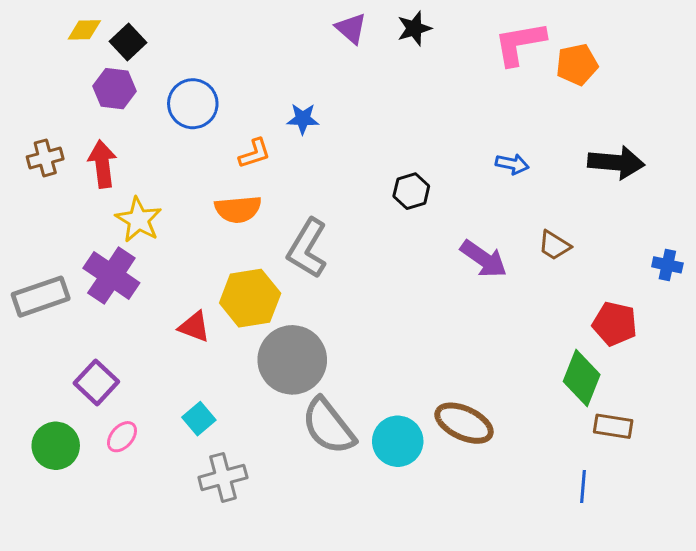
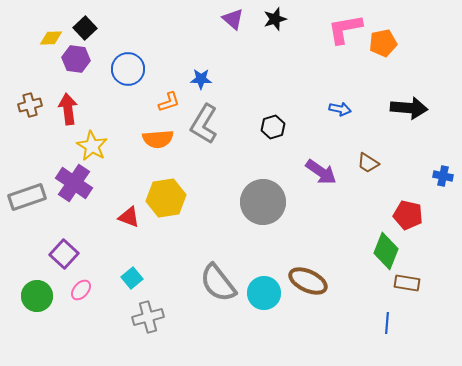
yellow diamond: (84, 30) -> (51, 38), moved
gray L-shape: (307, 248) -> (204, 124), moved
gray circle: (292, 360) -> (263, 202), moved

